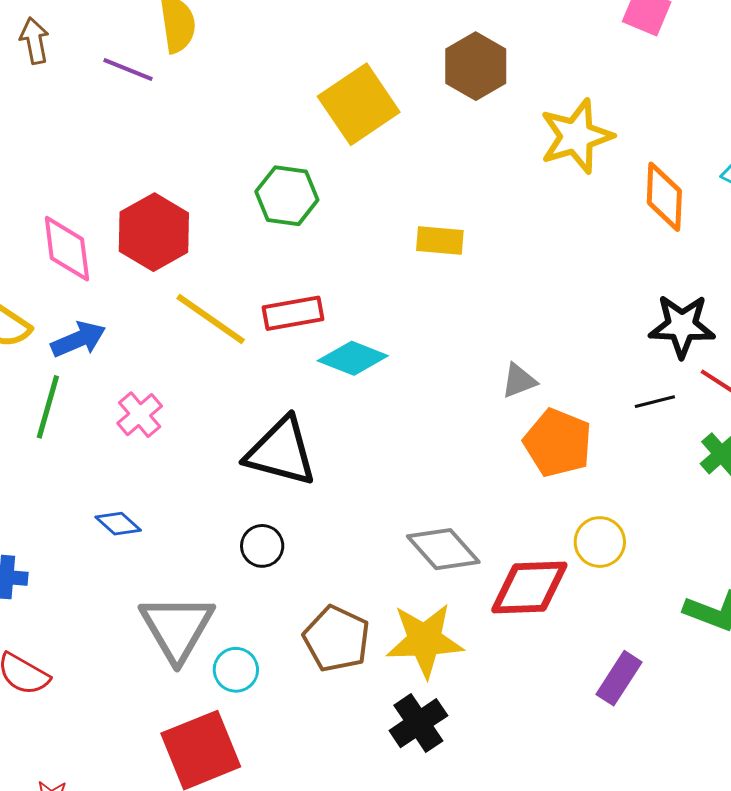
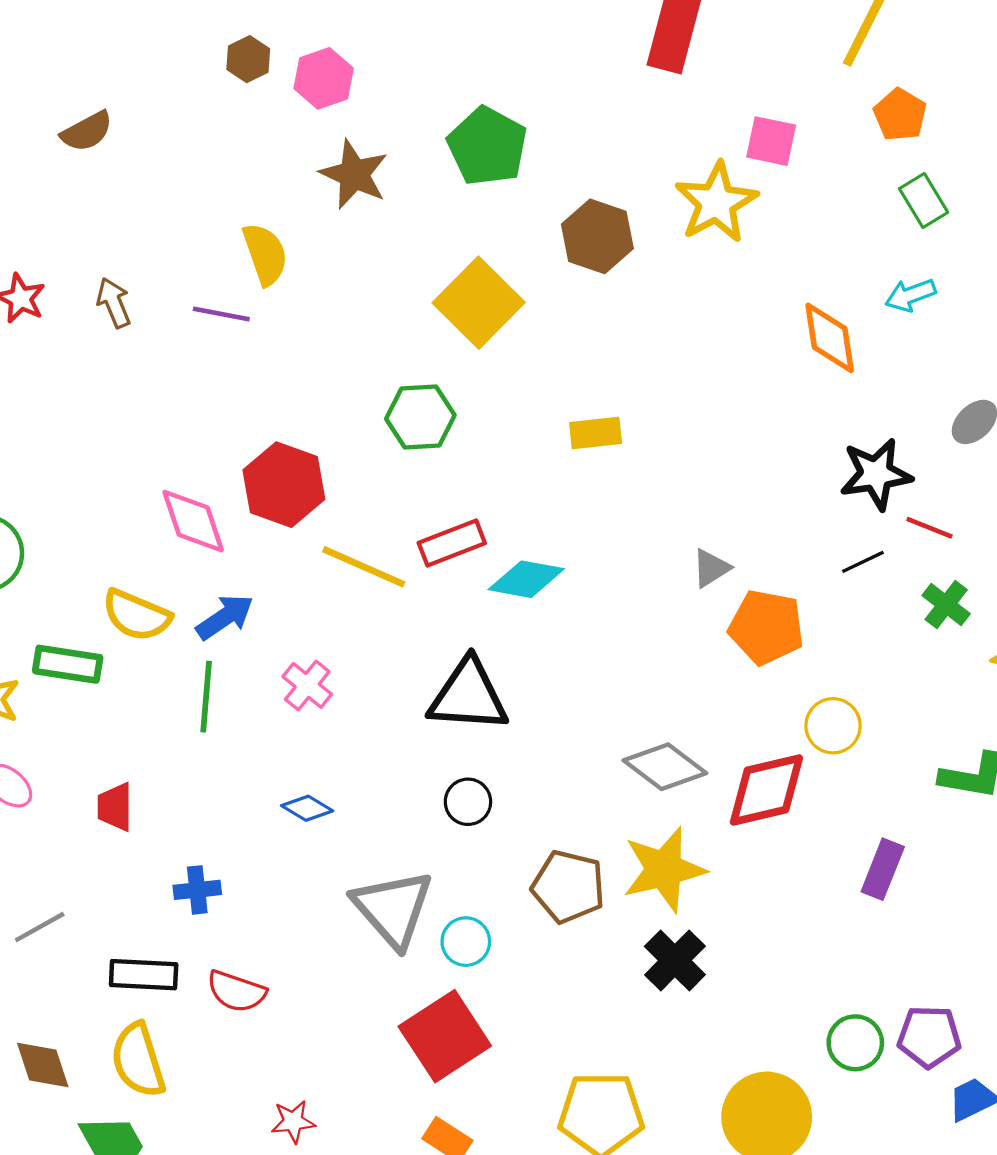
yellow star: (576, 136) -> (716, 203), moved

